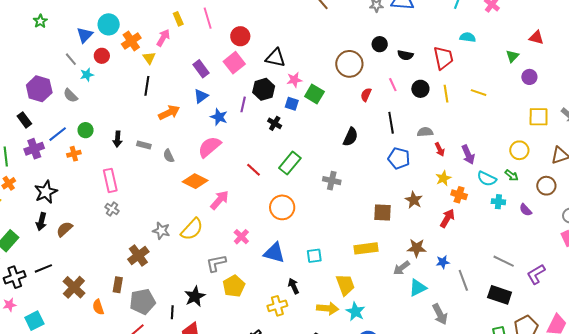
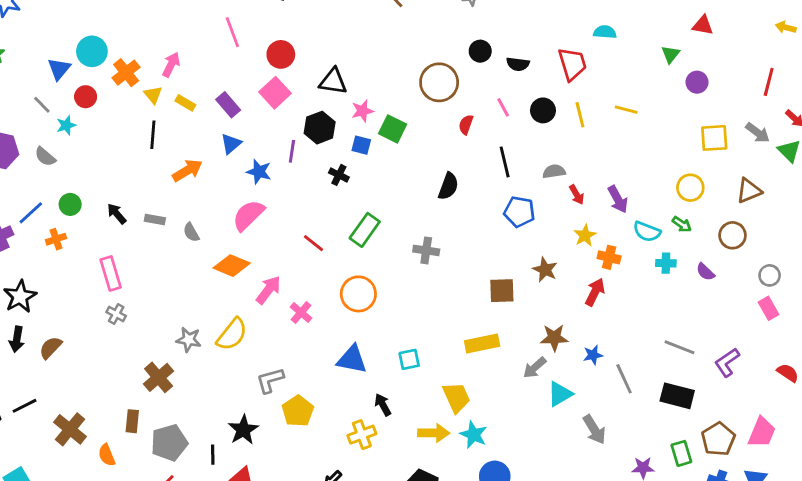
yellow rectangle: (178, 19) -> (185, 103), moved, turned -32
black arrow: (118, 139) -> (117, 214), turned 140
pink cross: (241, 237) -> (301, 312), moved

